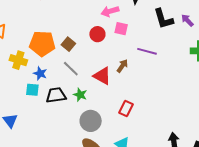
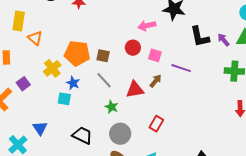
pink square: (121, 29) -> (155, 55), moved
brown square: (68, 44) -> (103, 56), turned -32
yellow cross: (18, 60) -> (52, 68), turned 30
red triangle: (102, 76) -> (135, 90), turned -42
black trapezoid: (56, 95) -> (82, 135), moved, turned 30

